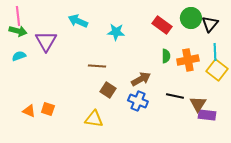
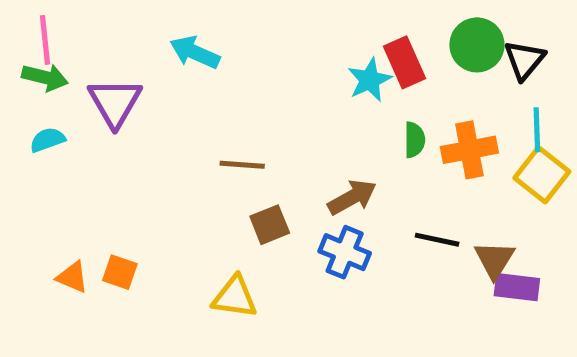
red rectangle: (162, 25) -> (405, 62), turned 30
cyan star: (116, 32) -> (370, 80), moved, turned -30
brown square: (108, 90) -> (270, 225), turned 35

